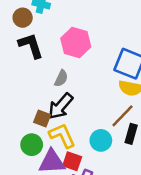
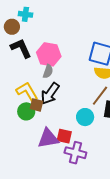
pink hexagon: (76, 43) -> (49, 54), moved
yellow L-shape: (62, 136) -> (27, 91), moved
green circle: (32, 145) -> (26, 111), moved

